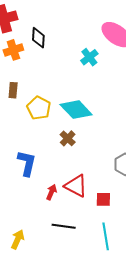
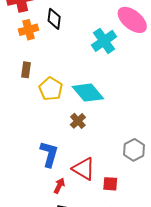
cyan cross: (89, 57) -> (104, 41), size x1.4
blue L-shape: (27, 163) -> (49, 154), moved
red arrow: (51, 192) -> (59, 186), moved

